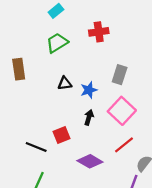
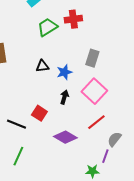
green trapezoid: (57, 43) -> (47, 27), moved
red square: (61, 135) -> (39, 113), turned -35

